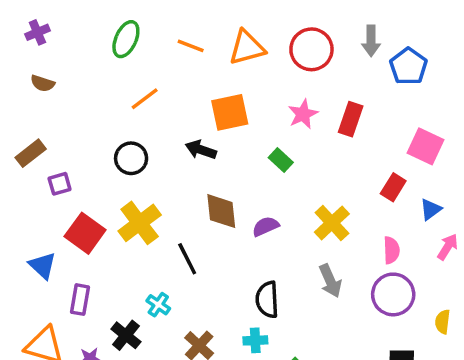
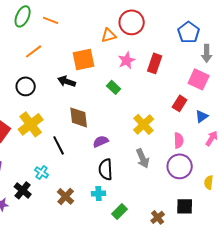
gray arrow: (371, 41) -> (207, 53), moved
orange line: (191, 46) -> (51, 20), moved
orange triangle: (247, 48) -> (109, 35), moved, size x0.7
purple semicircle: (266, 226) -> (101, 141), moved

